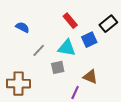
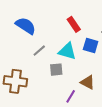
blue semicircle: (22, 27) -> (26, 26), size x1.5
blue square: (89, 40) -> (91, 45), turned 35

